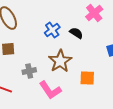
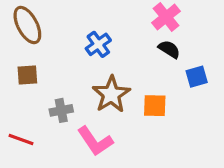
black semicircle: (76, 33) -> (169, 49), moved
orange square: (87, 78) -> (155, 106), moved

